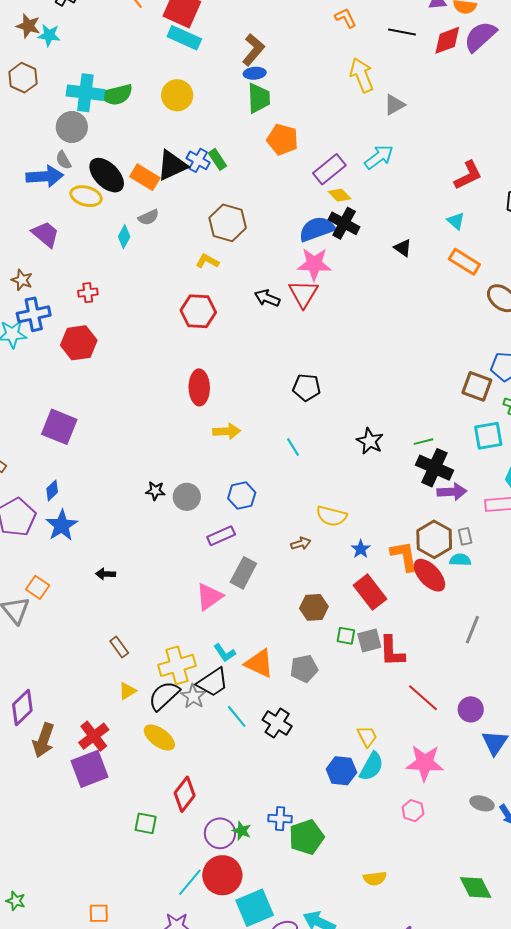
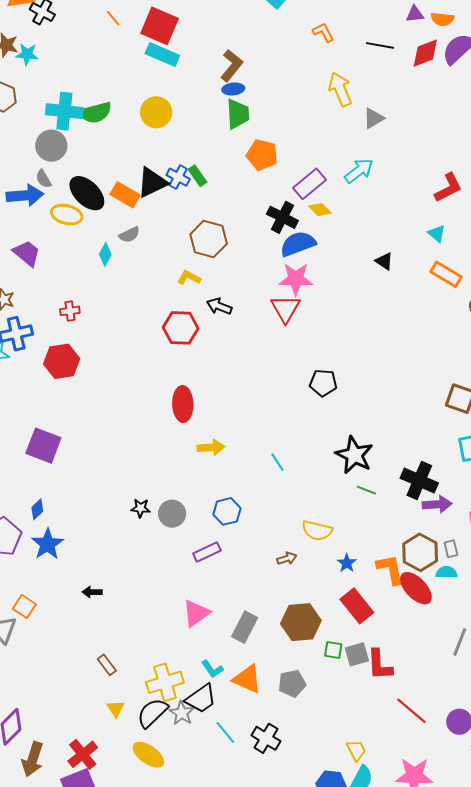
black cross: (344, 223) -> (282, 217), moved
black arrow: (267, 298) -> (219, 306), moved
black pentagon: (307, 387) -> (323, 383), moved
black star: (370, 441) -> (354, 455), size x1.4
green line: (423, 442) -> (366, 490), moved, turned 36
gray rectangle: (243, 573) -> (245, 627), moved
brown hexagon: (314, 607) -> (301, 622), size x1.4
yellow triangle: (127, 691) -> (116, 709), turned -30

